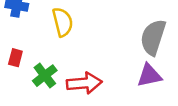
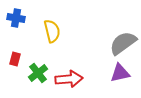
gray semicircle: (153, 37) -> (123, 43), turned 36

